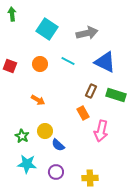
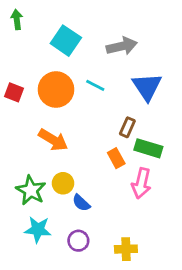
blue triangle: (105, 62) -> (147, 87), turned 30
orange circle: (40, 64) -> (56, 90), size x1.6
green rectangle: (116, 95) -> (148, 148), moved
orange arrow: (38, 100) -> (53, 140), size x1.5
green star: (22, 136) -> (31, 190), size x1.5

